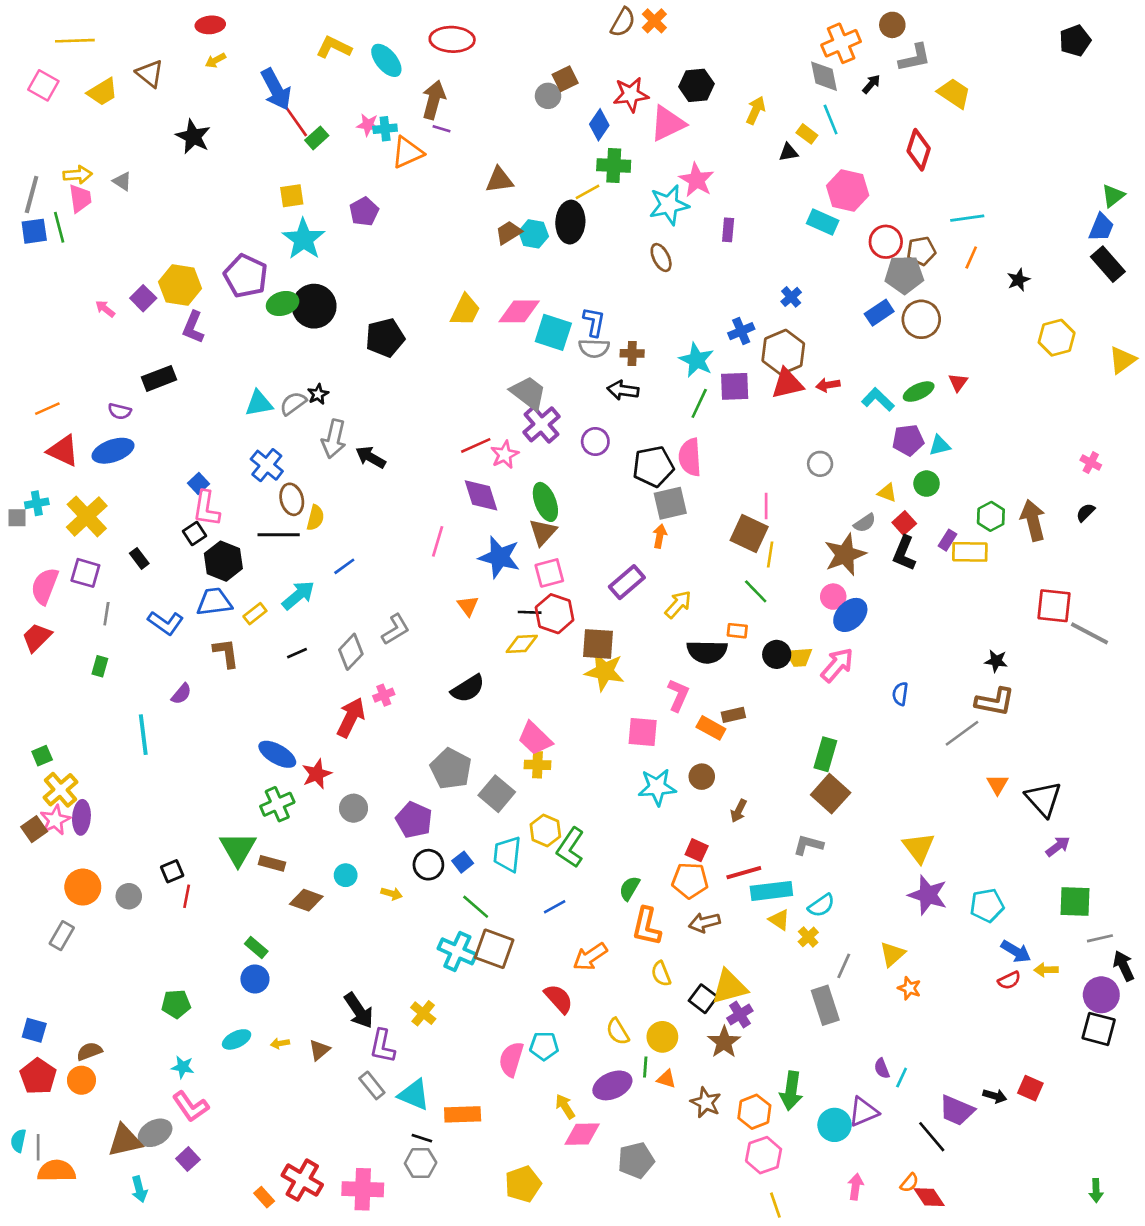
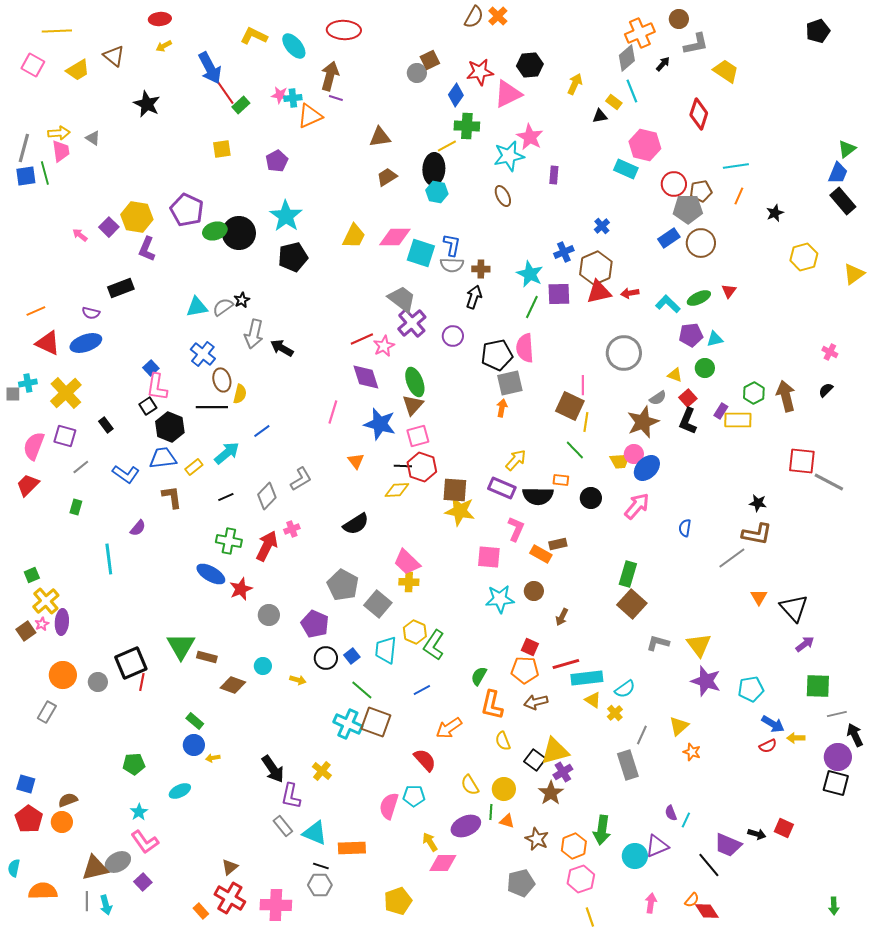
gray diamond: (824, 76) -> (627, 58), turned 60
cyan hexagon: (534, 234) -> (437, 192), moved
cyan star: (304, 239) -> (286, 216), moved
black arrow: (623, 390) -> (474, 297), turned 100
gray circle: (820, 464) -> (624, 353), size x1.8
purple rectangle: (627, 582) -> (502, 488), moved, turned 64
gray line: (106, 614) -> (81, 467), turned 42
yellow trapezoid: (799, 657) -> (620, 461), moved
green cross: (277, 804) -> (229, 541), moved, turned 35
pink star: (55, 820) -> (42, 624), size x0.6
gray L-shape: (808, 845) -> (658, 643), moved
black square: (172, 871) -> (131, 663), size x1.8
yellow arrow: (280, 1043) -> (213, 758), moved
brown triangle: (319, 1050) -> (230, 867), moved
cyan star: (183, 1067) -> (139, 812), turned 30
gray line: (38, 1147) -> (87, 901), moved
gray pentagon: (636, 1160) -> (521, 883), moved

